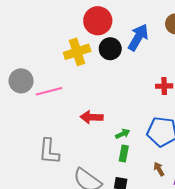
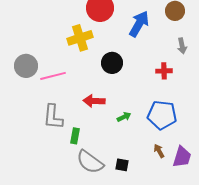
black circle: (110, 49) -> (112, 63), moved
gray L-shape: (49, 151) -> (53, 117), moved
green rectangle: (124, 153) -> (75, 136), moved

